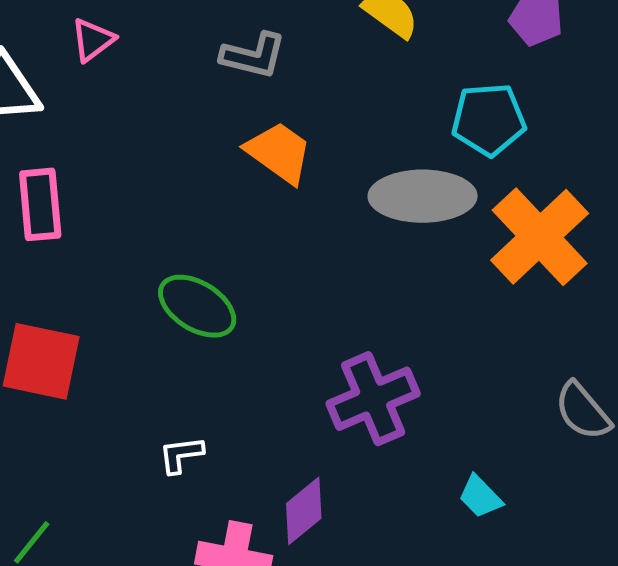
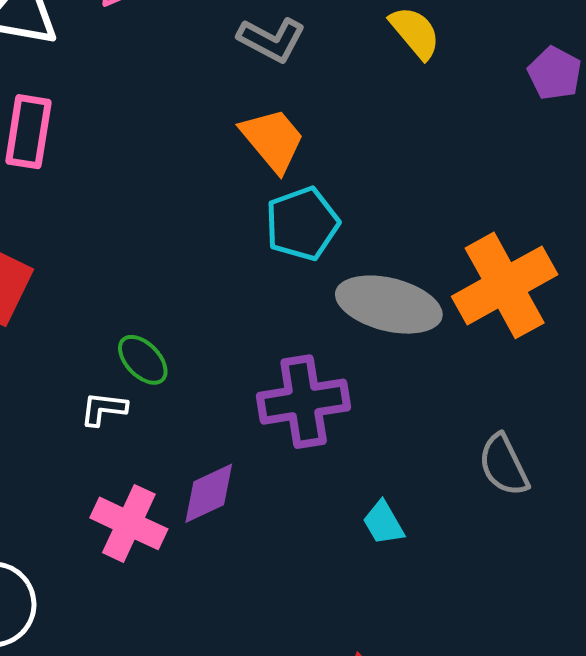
cyan pentagon: (489, 120) -> (302, 224), moved, turned -30
gray ellipse: (423, 196) -> (389, 305), moved
green ellipse: (197, 306) -> (143, 360), moved, size x0.7

